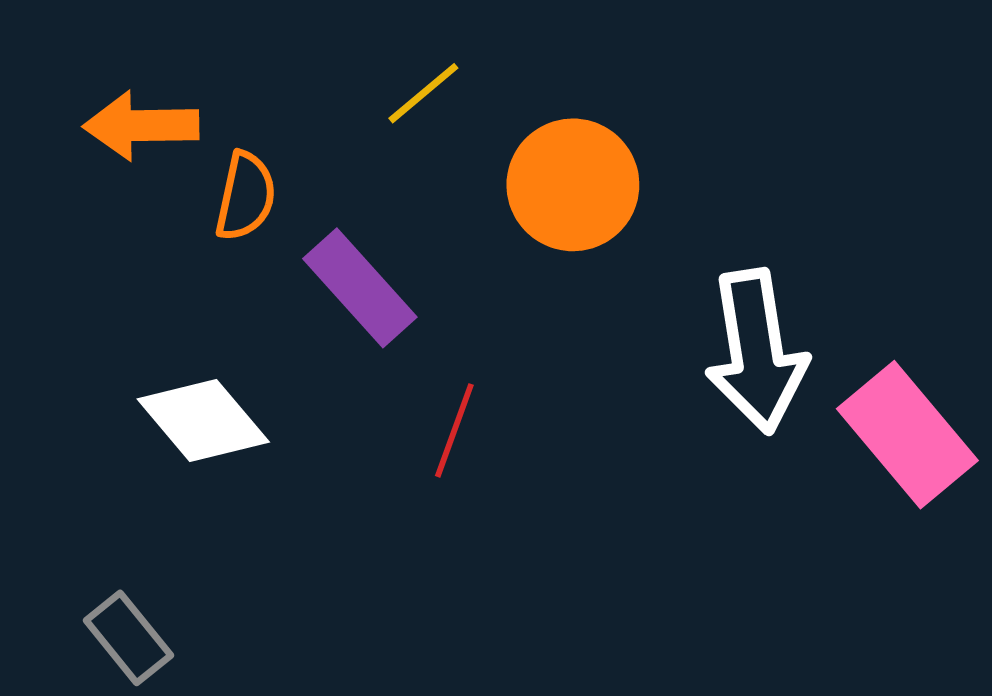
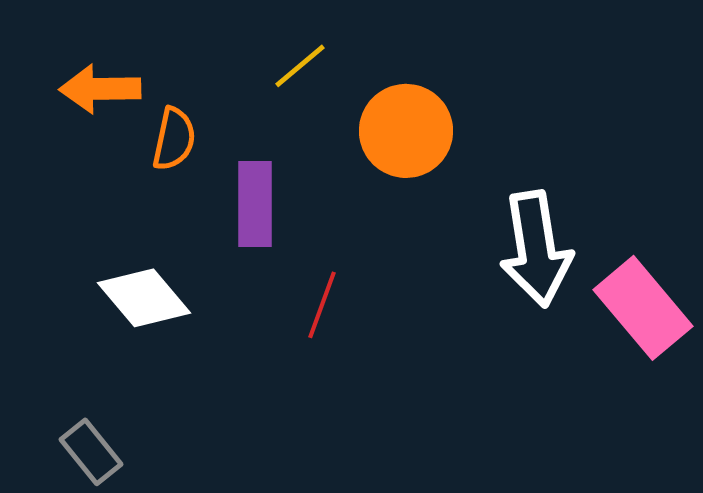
purple rectangle: (360, 288) -> (255, 204), turned 42

